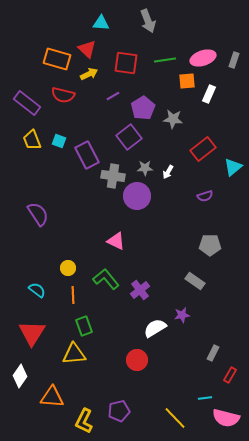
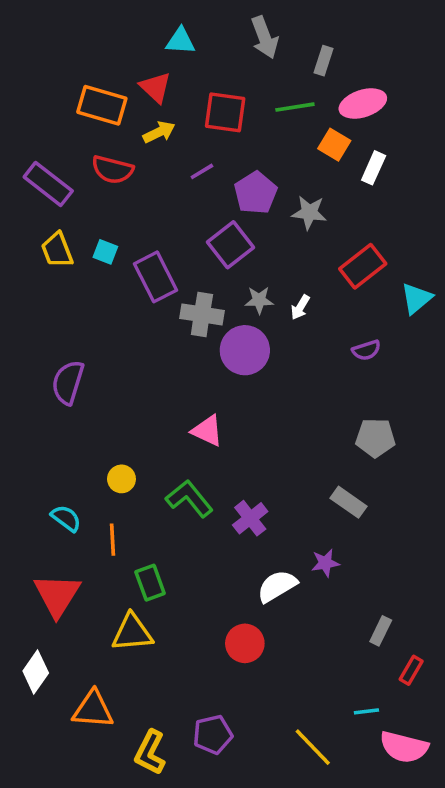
gray rectangle: (234, 60) -> (324, 61), moved
orange square: (187, 81) -> (334, 145), turned 36
purple semicircle: (38, 214) -> (68, 382), turned -130
orange line: (73, 295) -> (113, 540), moved

